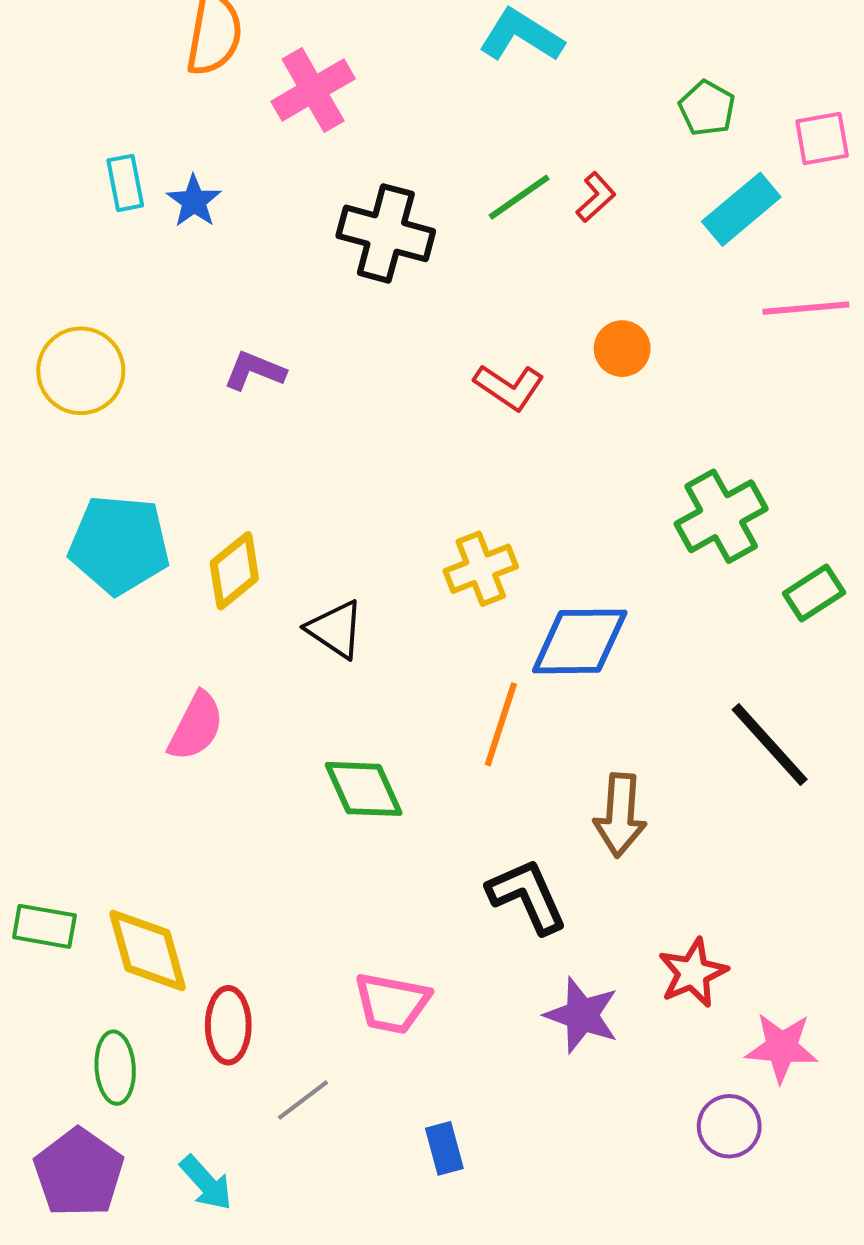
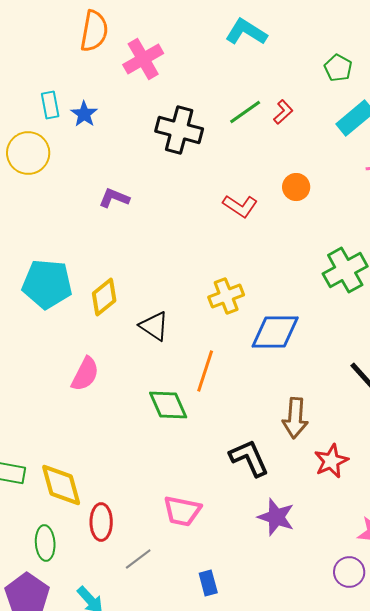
yellow circle: (81, 371) -> (28, 153), moved
orange line: (501, 724) -> (205, 371), moved
red star: (693, 973) -> (331, 461), moved

